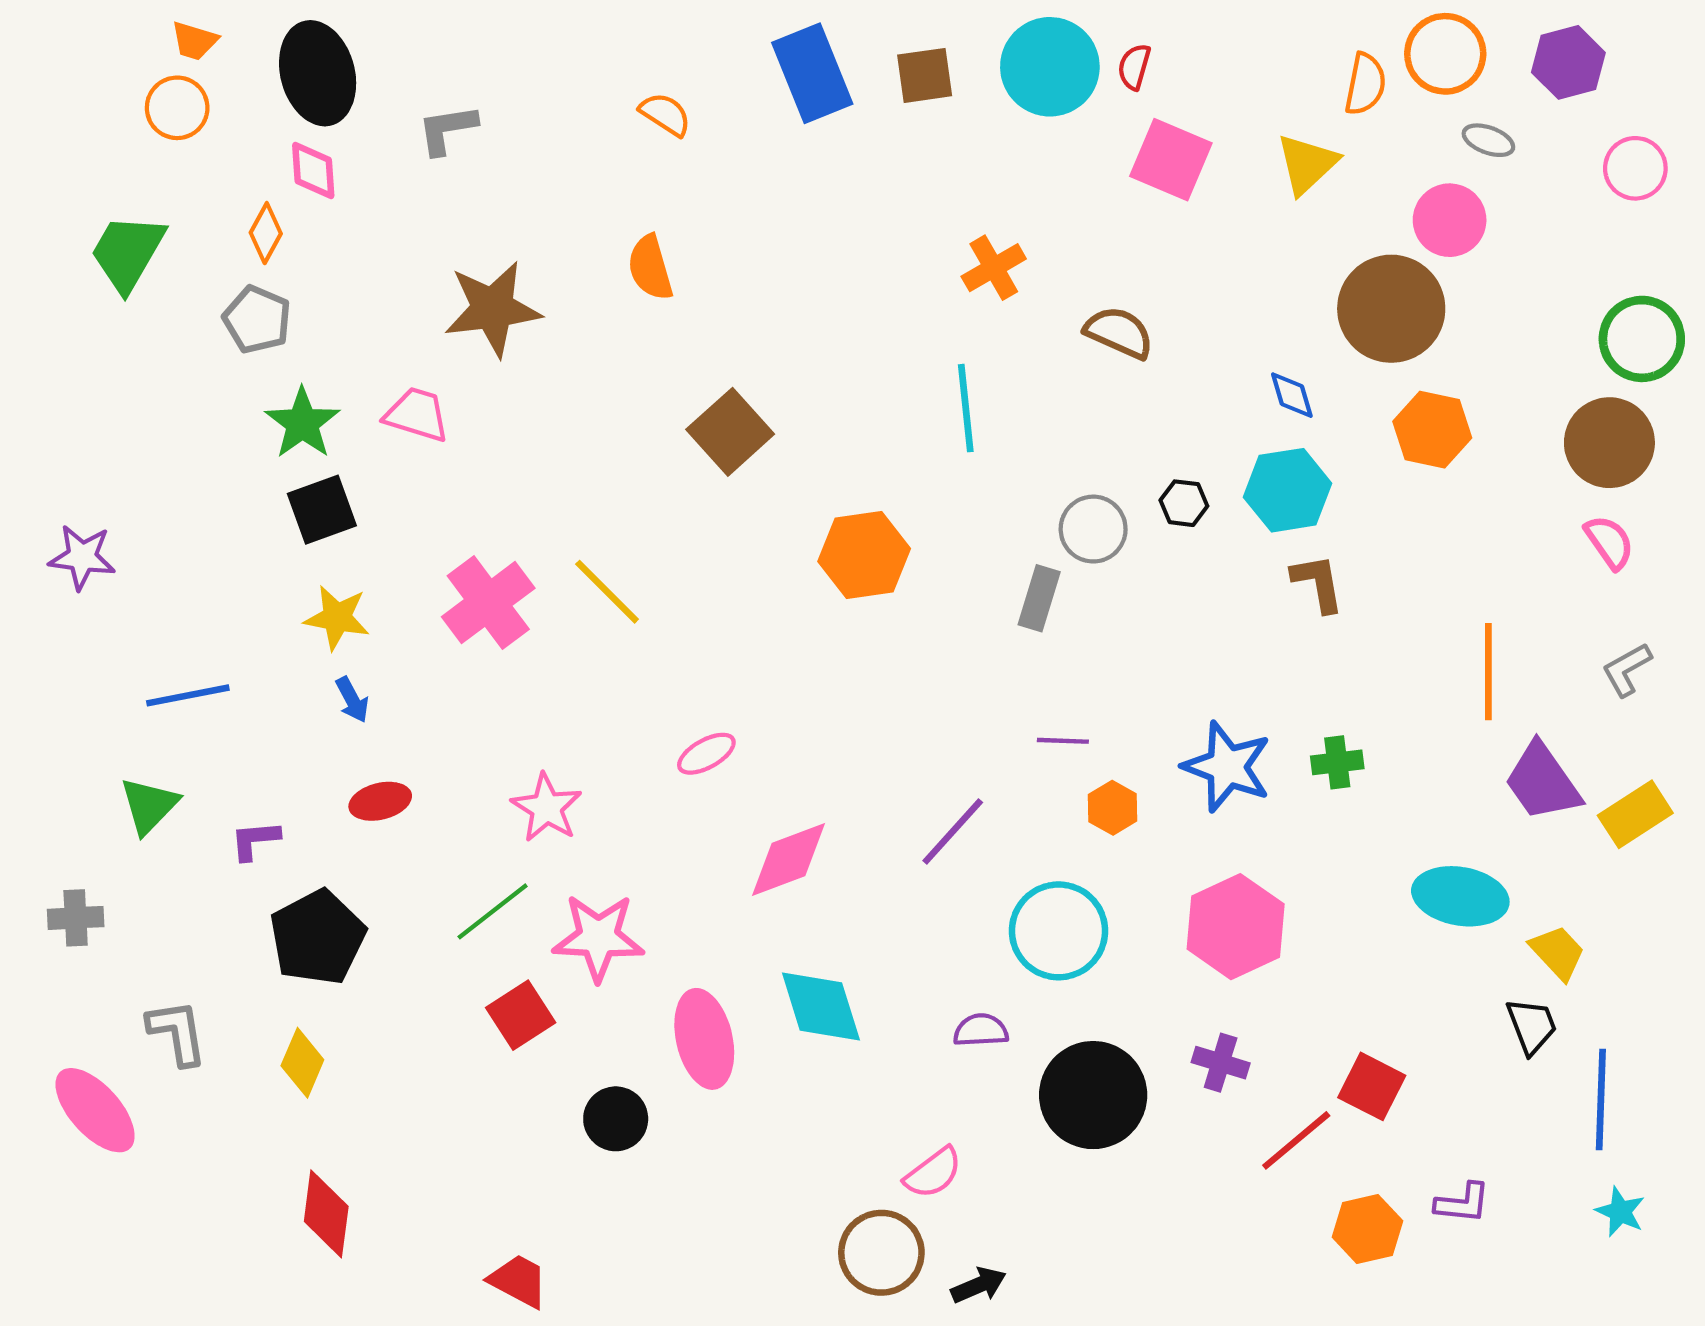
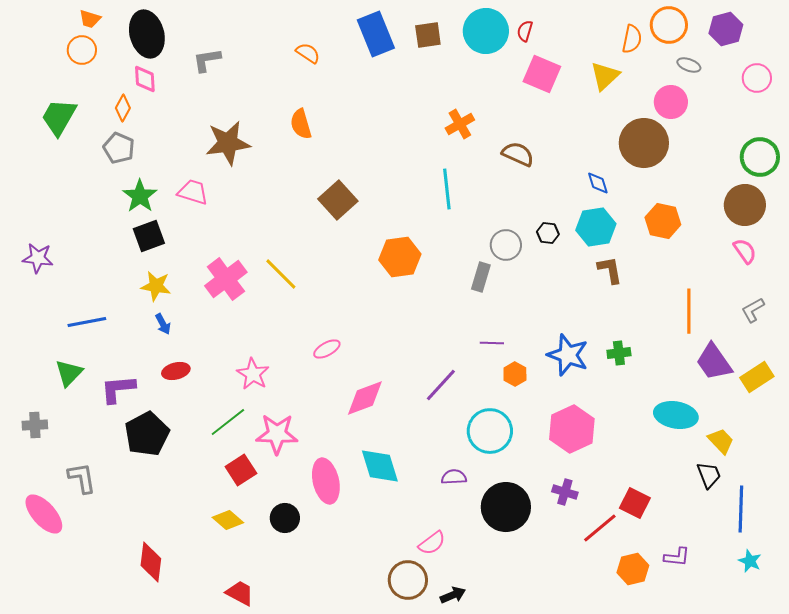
orange hexagon: (1432, 430) -> (663, 221), moved
purple L-shape: (255, 840) -> (118, 389), size x1.5
yellow diamond: (302, 1063) -> (228, 520), moved, turned -72

